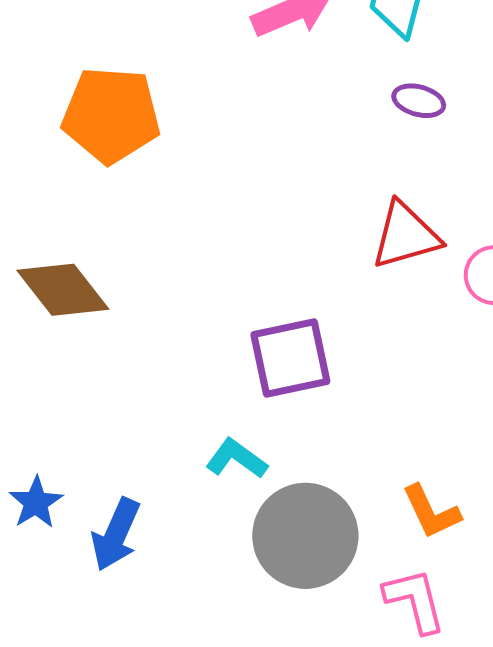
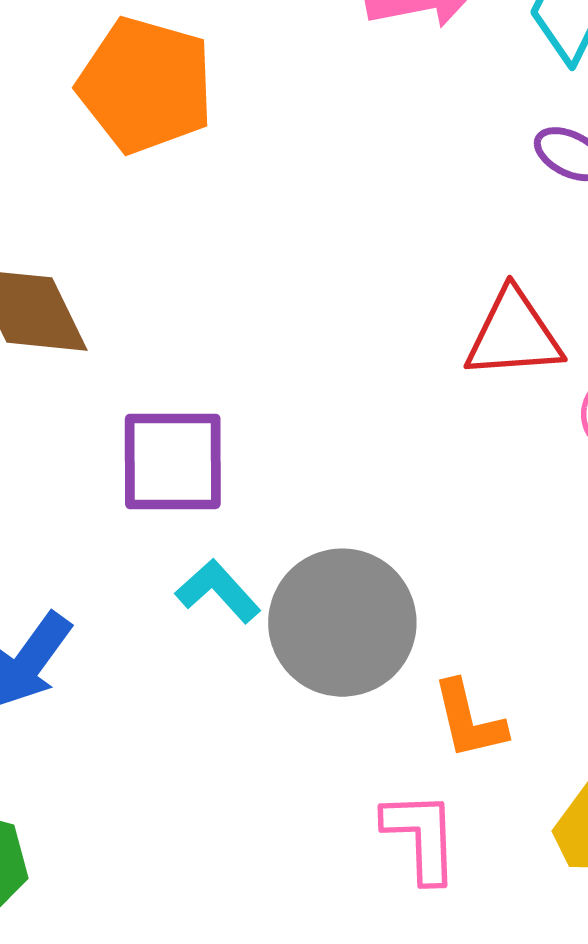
purple square: (290, 358) -> (173, 461), moved
gray circle: (305, 536) -> (342, 623), moved

